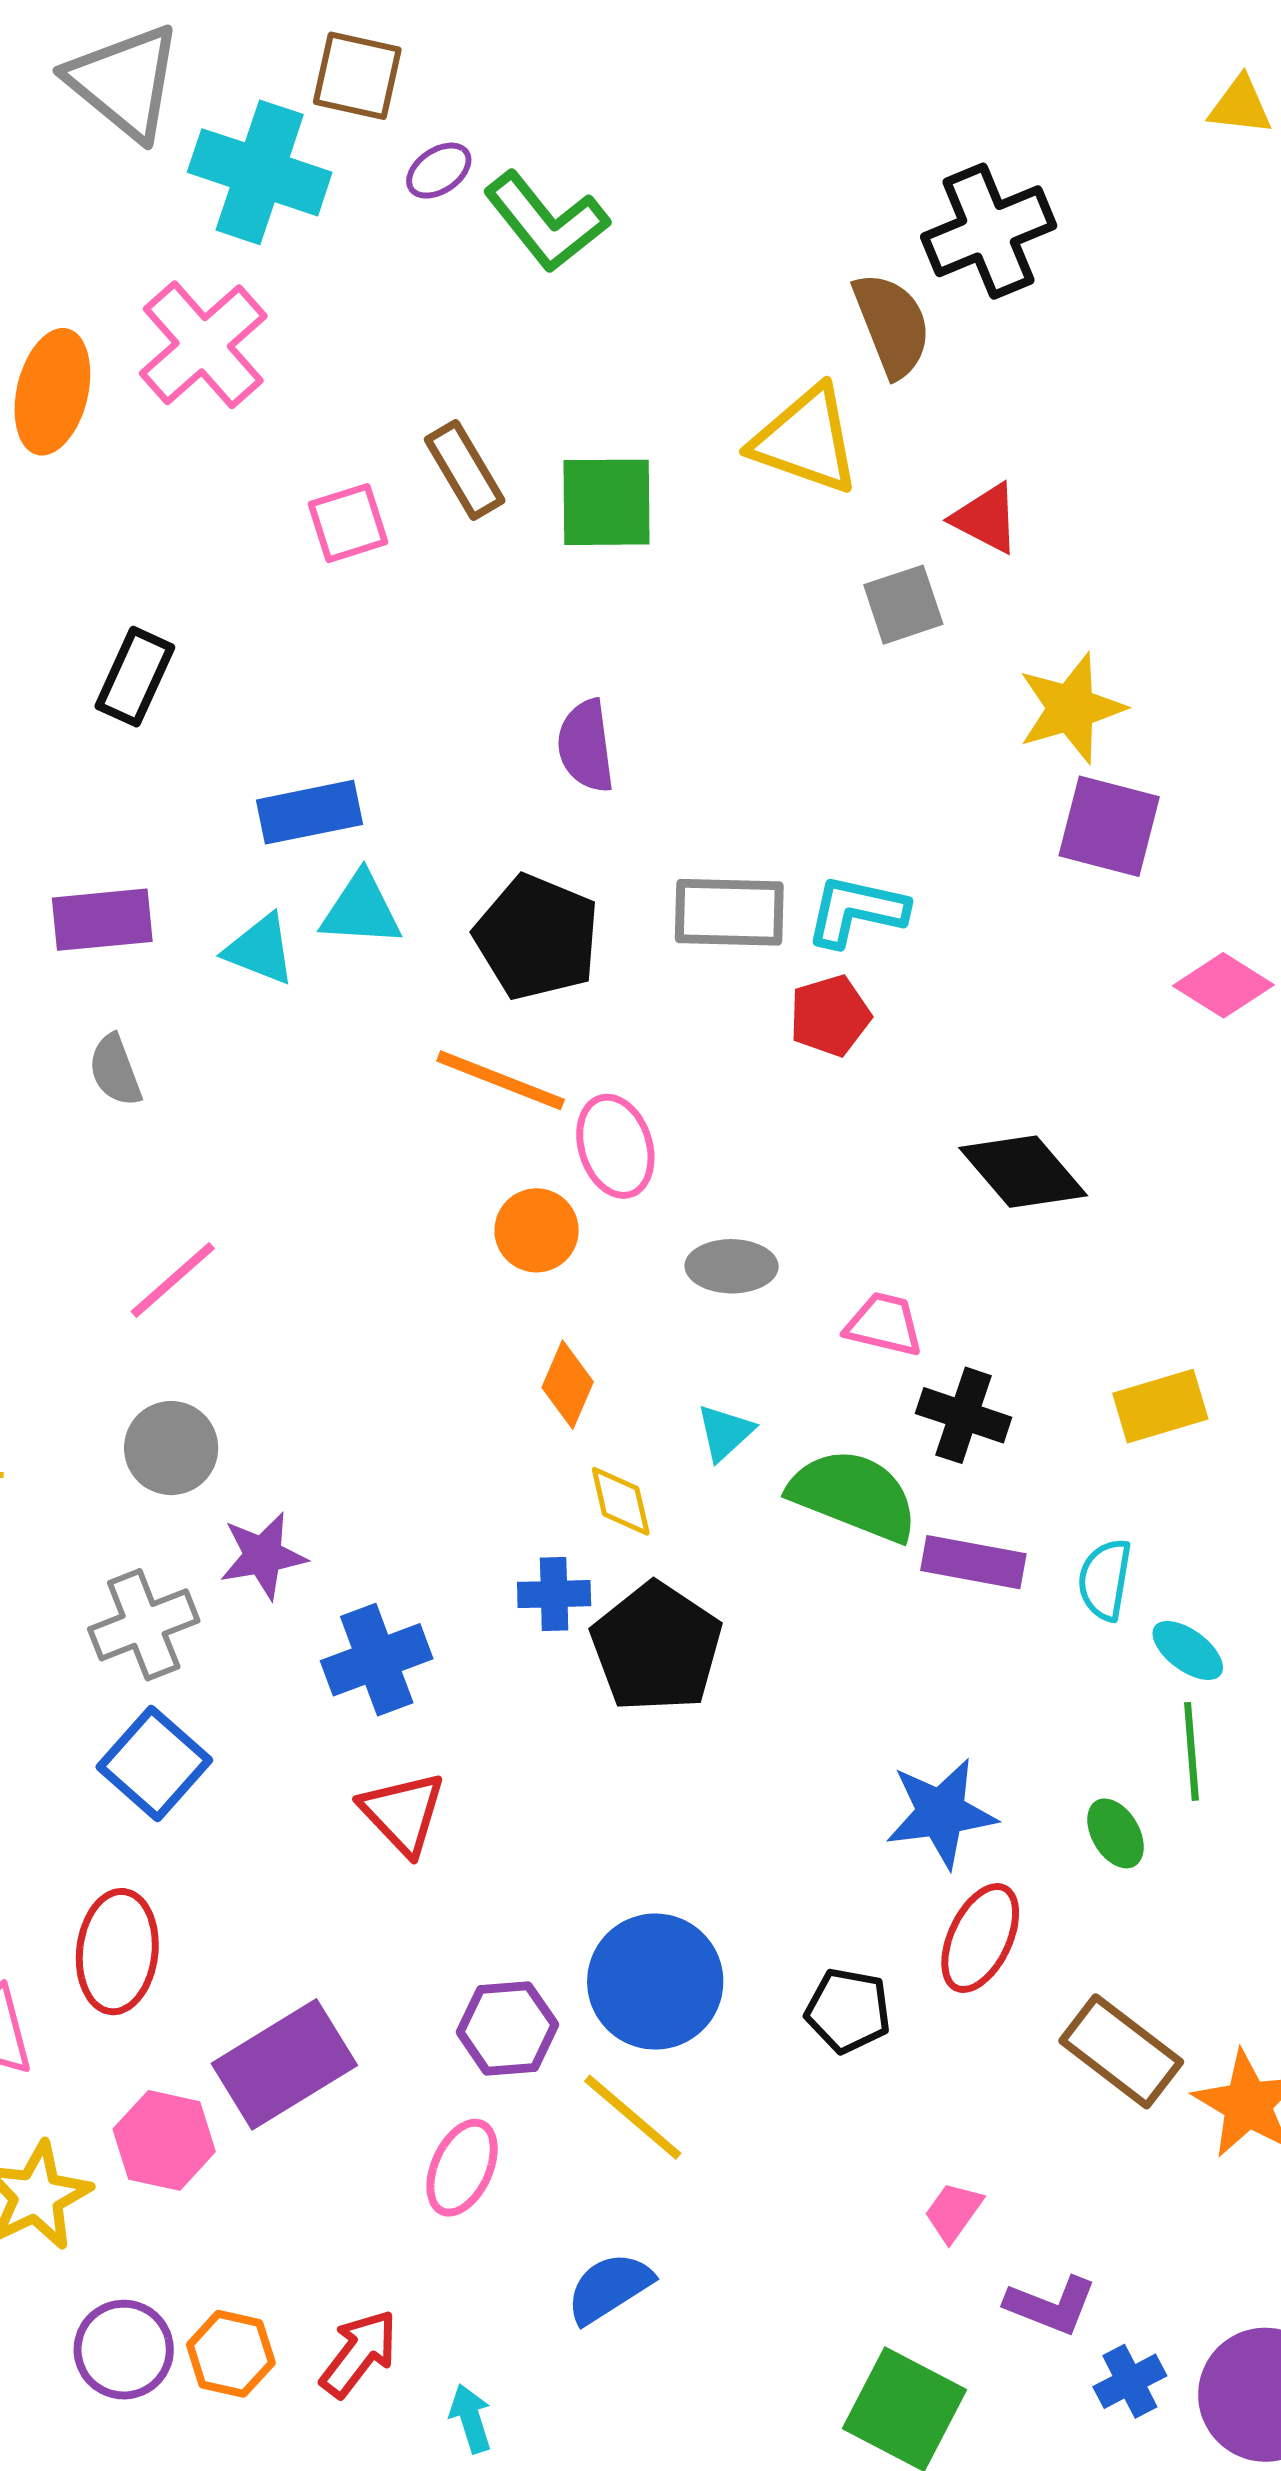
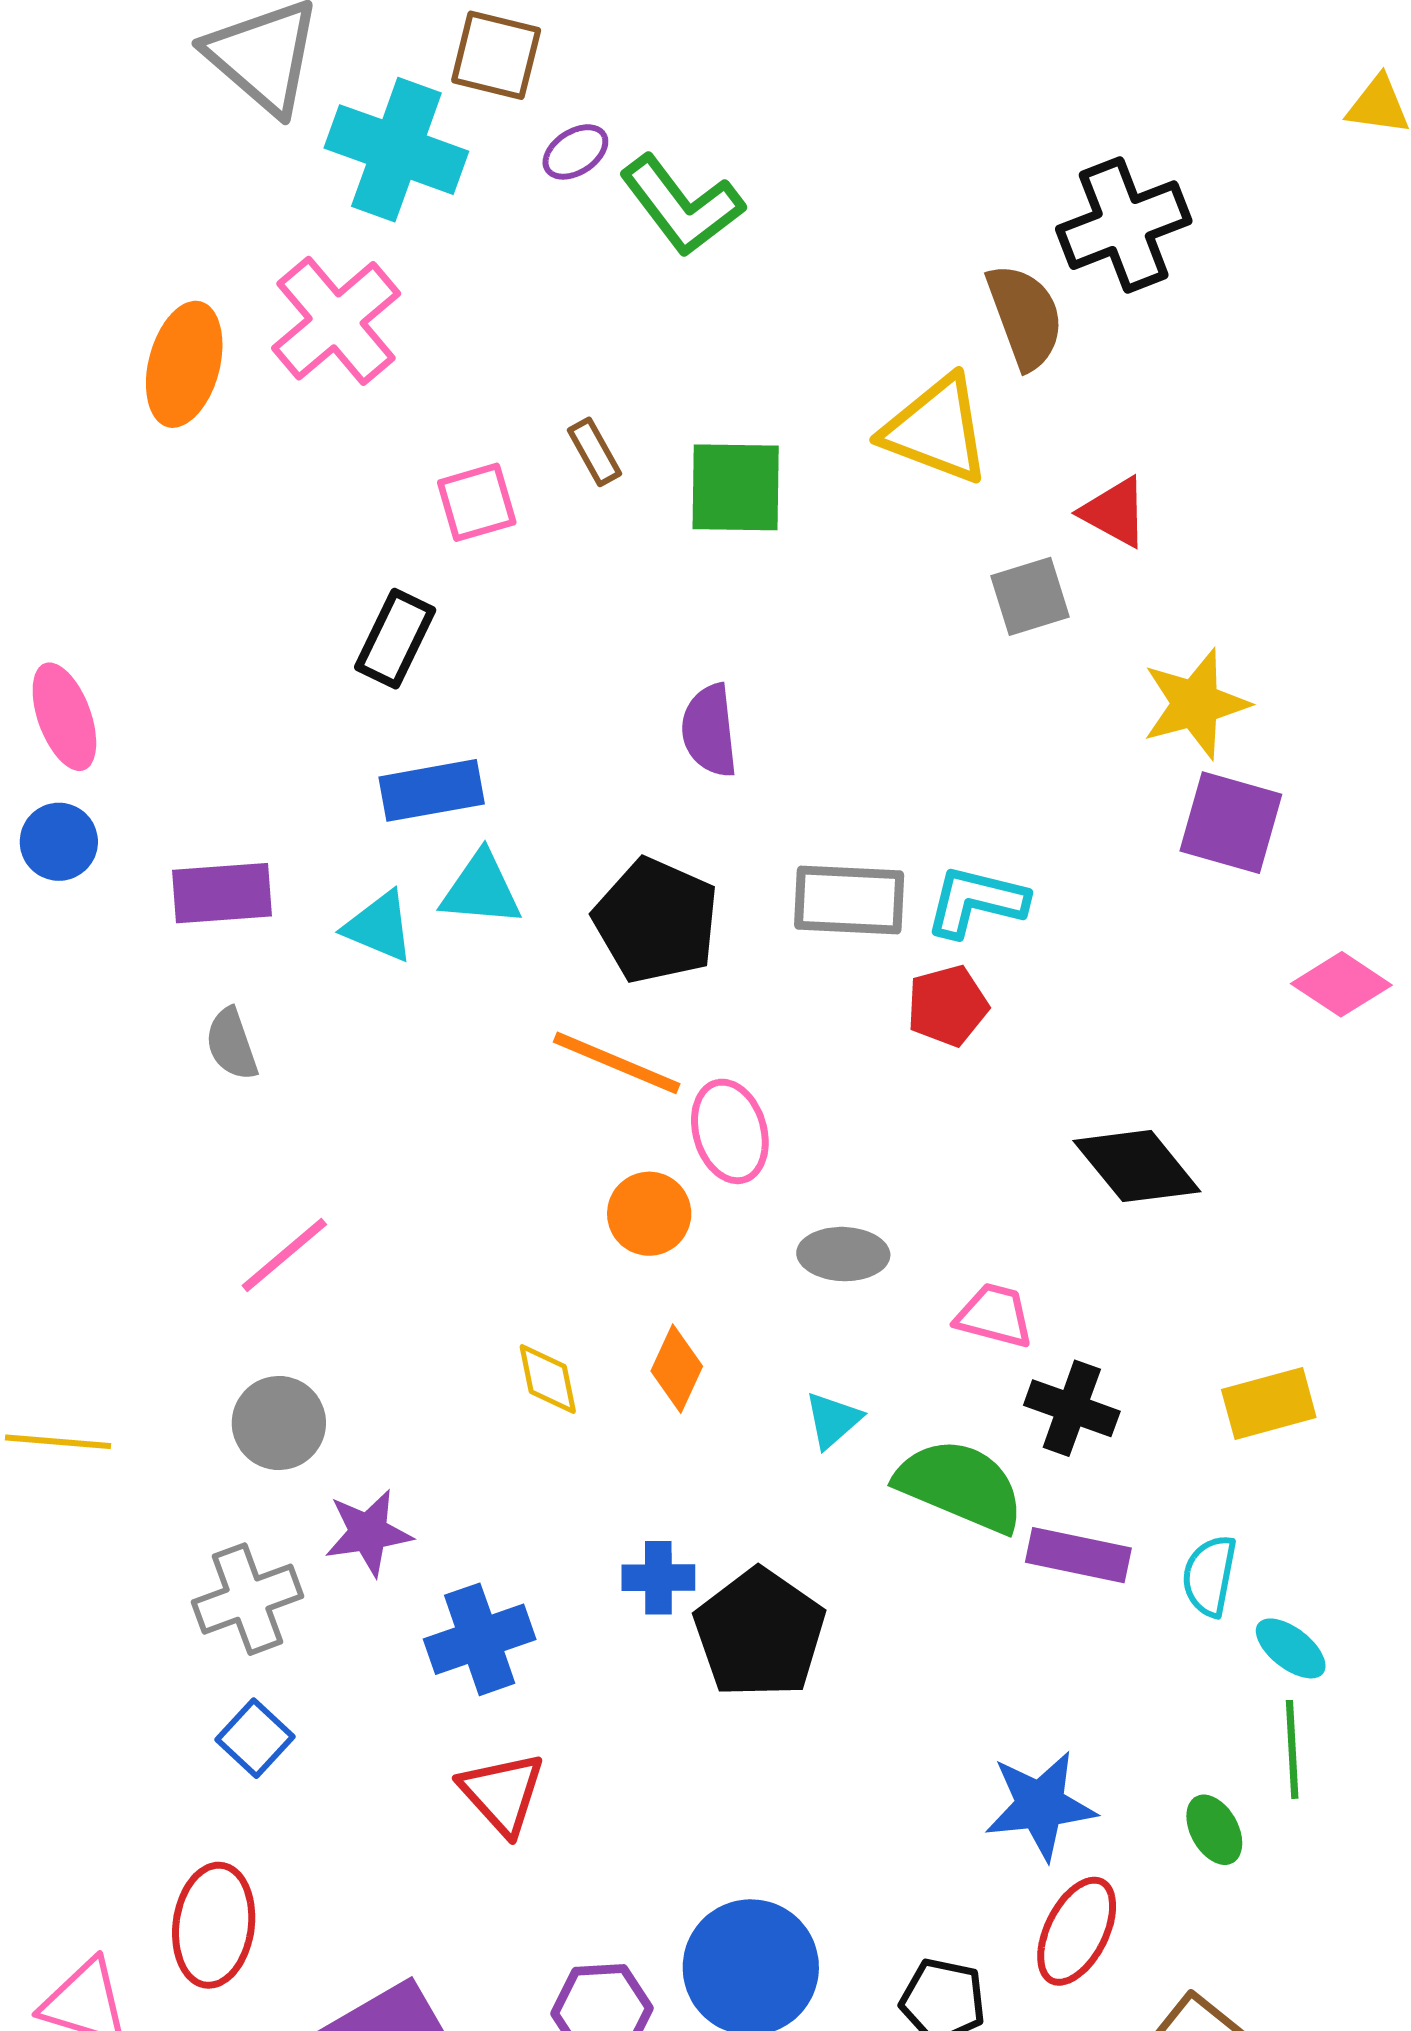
brown rectangle: (465, 470) -> (594, 452), size x0.7
black rectangle: (135, 677) -> (395, 639), moved
yellow diamond: (621, 1501) -> (548, 1379), moved
blue square: (154, 1764) -> (255, 1738), size x0.7

